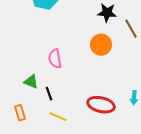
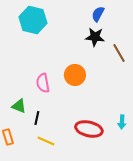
orange circle: (101, 45) -> (75, 75), moved
black line: (49, 94) -> (37, 118), turned 32

